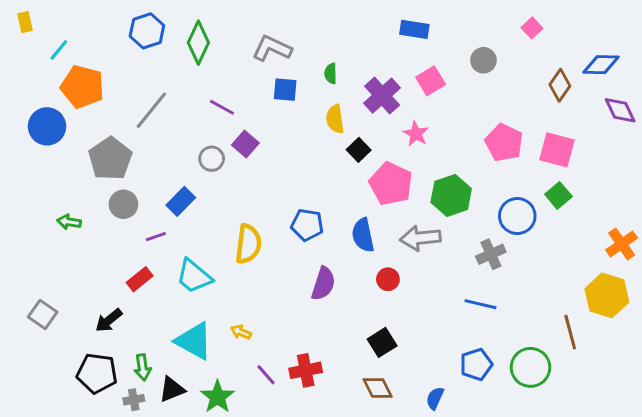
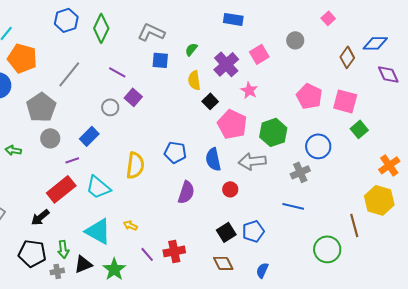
blue rectangle: (414, 29) -> (233, 19), moved
green semicircle: (331, 73) -> (191, 49), turned 40
green square: (558, 195) -> (359, 129), moved
red rectangle: (140, 279) -> (61, 189), size x1.6
blue pentagon: (476, 364) -> (253, 231), moved

